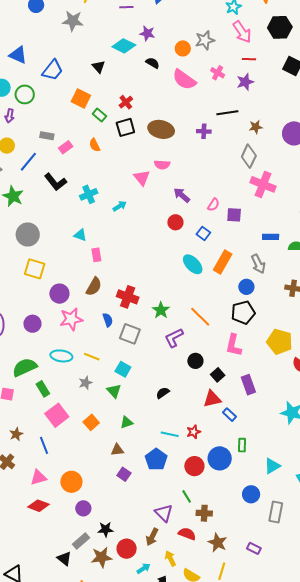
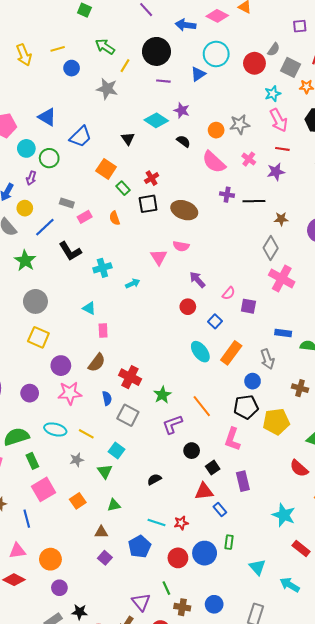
purple cross: (204, 131) -> (227, 195), moved
yellow pentagon: (280, 342) -> (276, 422), moved, turned -30
cyan triangle: (272, 466) -> (257, 567), turned -48
blue circle: (251, 494) -> (214, 604), moved

